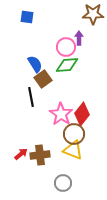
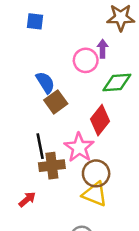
green diamond: (67, 65) -> (117, 82), moved
black line: (31, 97) -> (40, 146), moved
red diamond: (82, 114) -> (100, 120), moved
brown cross: (40, 155) -> (52, 166), moved

